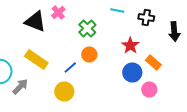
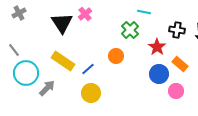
black cross: (146, 18) -> (177, 30), moved
black triangle: (35, 22) -> (62, 23), turned 35
green cross: (87, 28) -> (130, 30), moved
blue line: (70, 68) -> (88, 69), moved

